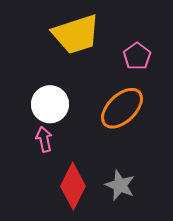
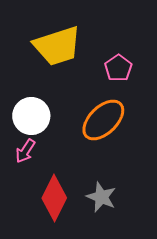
pink arrow: (44, 139) -> (25, 151), turned -135

